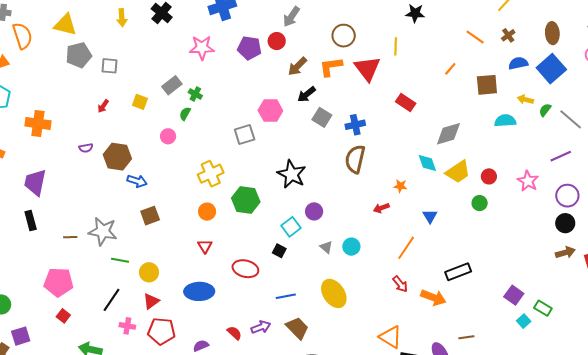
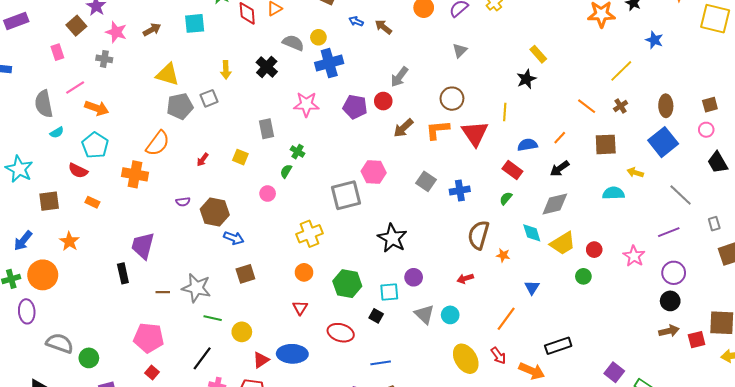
black star: (415, 13) -> (526, 79), turned -30
orange semicircle: (22, 36) -> (158, 143), moved, turned 52
blue semicircle: (518, 63) -> (527, 145), moved
gray square: (110, 66) -> (209, 98), moved, turned -30
gray rectangle: (172, 85) -> (266, 129), moved, turned -66
brown square: (487, 85) -> (606, 144), moved
black arrow: (306, 94) -> (560, 168), moved
green semicircle: (545, 110) -> (506, 198), moved
gray square: (245, 134) -> (346, 195), size x1.4
brown semicircle: (355, 159) -> (479, 235), moved
purple trapezoid: (35, 182) -> (143, 246), moved
green hexagon: (246, 200) -> (347, 284), moved
red arrow: (381, 208) -> (465, 278), moved
cyan square: (291, 227) -> (389, 292), turned 30
gray triangle: (326, 247) -> (424, 314), size x1.5
yellow ellipse: (334, 293) -> (466, 359), moved
red triangle: (151, 301) -> (261, 360), moved

